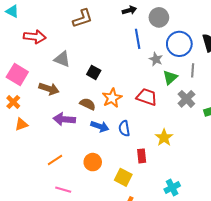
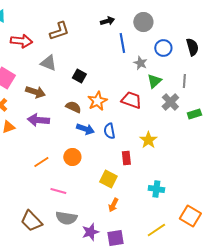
black arrow: (129, 10) -> (107, 21), moved
brown L-shape: (83, 18) -> (59, 31), moved
blue circle: (179, 44) -> (163, 48), size x0.7
gray line: (193, 70) -> (184, 81), moved
purple arrow: (64, 119) -> (38, 120), moved
orange circle: (93, 162) -> (72, 157), moved
cyan cross: (172, 188) -> (156, 189), turned 35
pink line: (63, 190) -> (58, 191), moved

